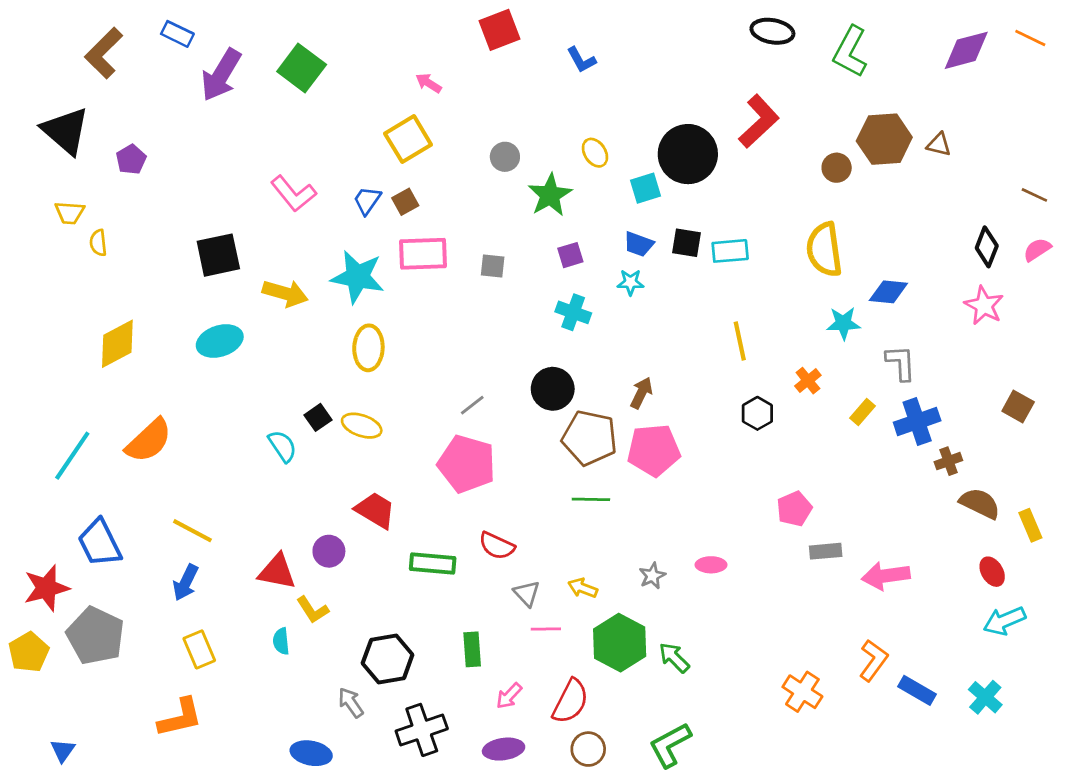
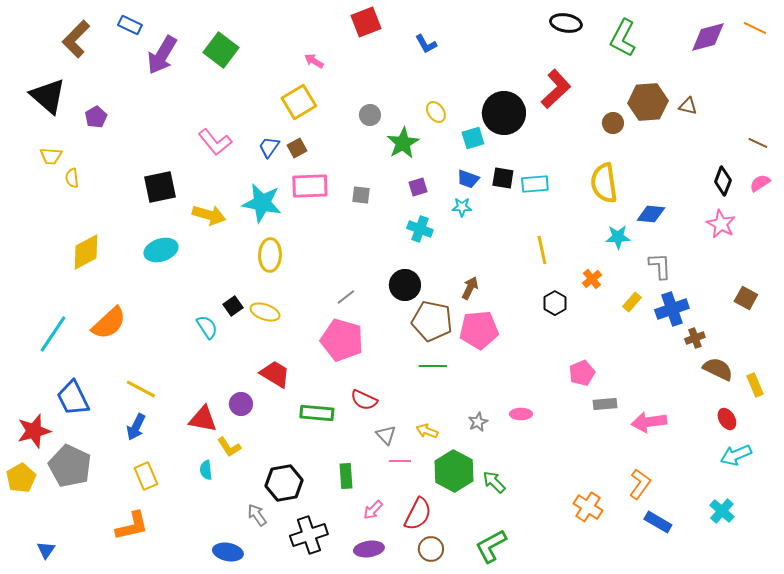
blue rectangle: (917, 690) -> (658, 522), moved

